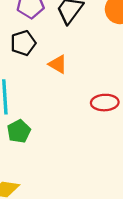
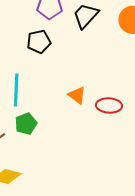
orange triangle: (58, 64) -> (77, 95), moved

